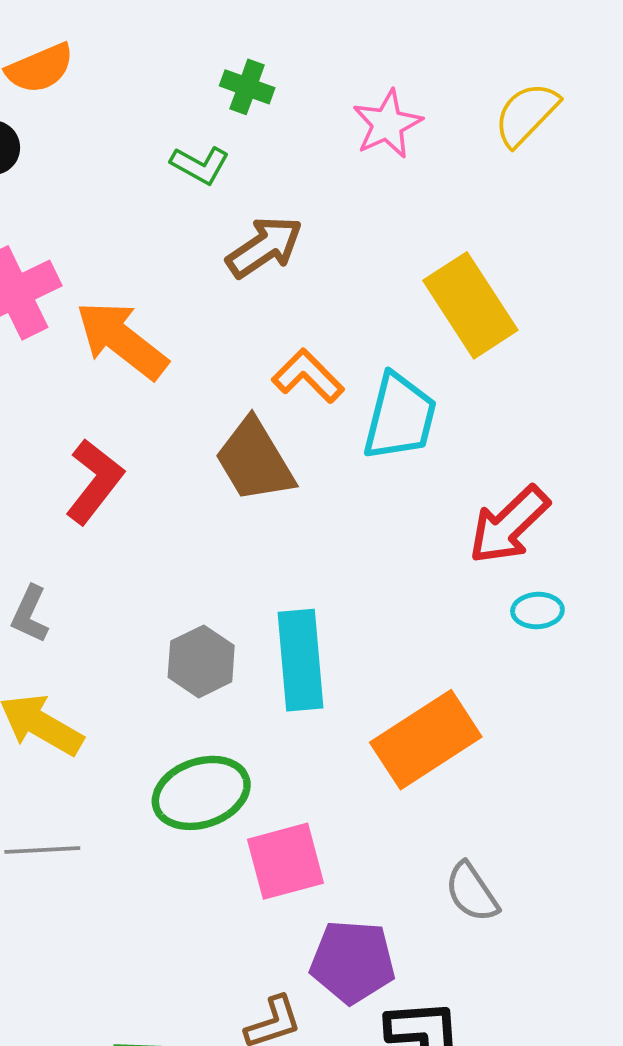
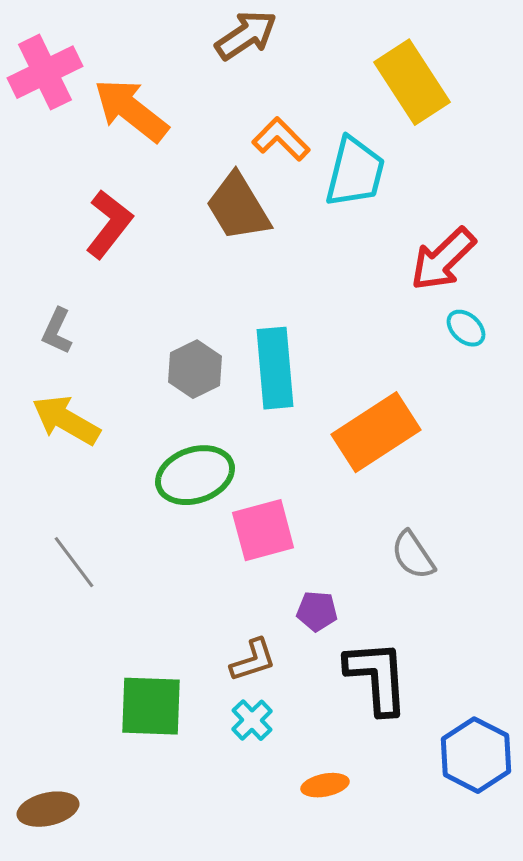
cyan ellipse: (537, 611) -> (466, 328), turned 45
gray line: (42, 850) -> (74, 562), moved, turned 56
purple pentagon: (353, 962) -> (317, 611), size x0.6

